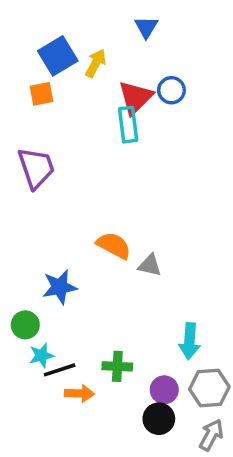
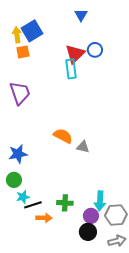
yellow arrow: (96, 63) -> (17, 35), moved, turned -35
blue star: (60, 287) -> (18, 154), moved
cyan arrow: (190, 341) -> (100, 201), moved
gray arrow: (211, 435) -> (117, 241), turned 48

